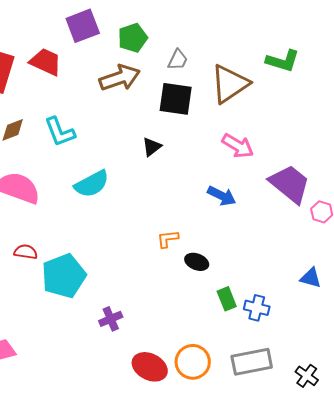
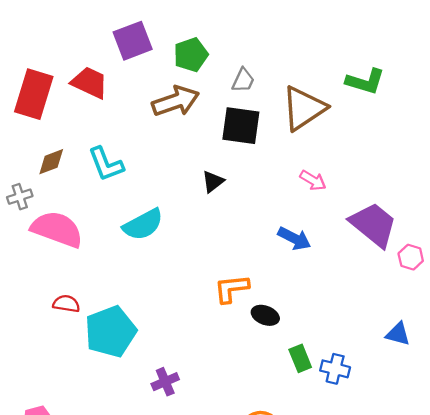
pink arrow: (238, 146) -> (313, 180), size x0.7
orange L-shape: (168, 239) -> (232, 289), size x1.4

